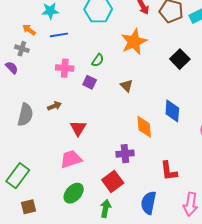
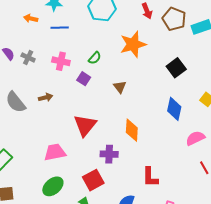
orange arrow: (29, 30) -> (31, 18), turned -32
gray cross: (22, 49) -> (28, 58), moved
blue diamond: (172, 111) -> (174, 109), moved
gray semicircle: (25, 115) -> (16, 102), turned 120
red triangle: (78, 128) -> (85, 125), moved, size x1.4

